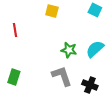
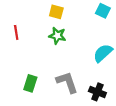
green star: (69, 50) -> (57, 36), moved
green rectangle: (14, 77) -> (30, 83), moved

